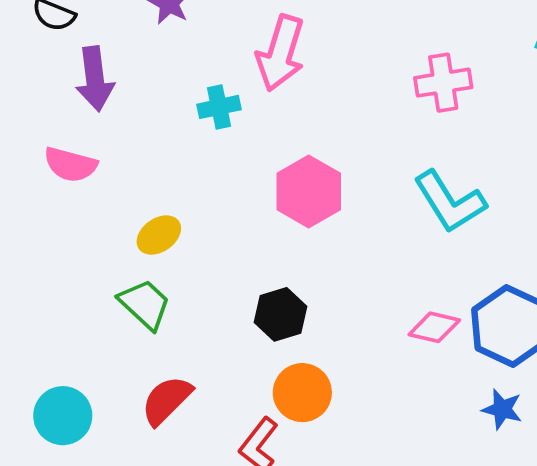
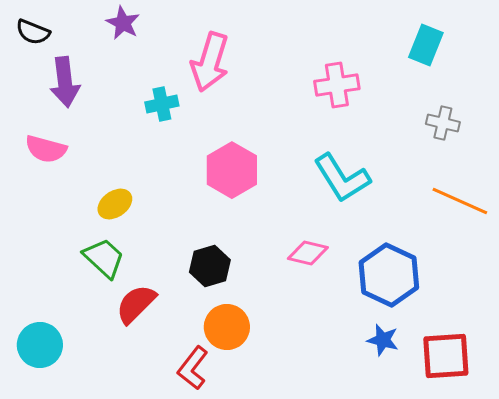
pink diamond: (434, 327) -> (308, 253), moved
red semicircle: (167, 400) -> (136, 304), moved

